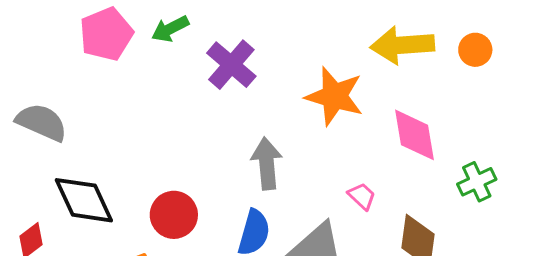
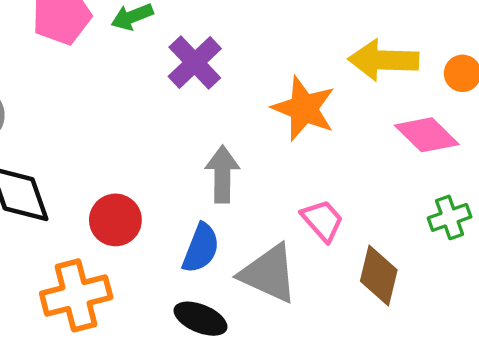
pink diamond: (415, 135) -> (427, 135), moved, turned -42
pink trapezoid: (362, 196) -> (323, 220), size x1.4

